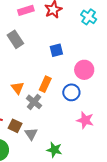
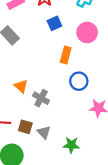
blue square: (56, 50) -> (54, 23), moved
pink circle: (84, 70) -> (87, 32), moved
orange rectangle: (45, 84) -> (66, 55), moved

